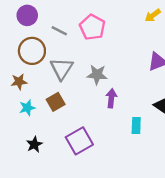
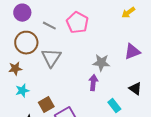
gray star: (97, 75) -> (101, 63), moved
brown square: (56, 102) -> (46, 105), moved
cyan rectangle: (136, 125) -> (114, 106), turned -40

